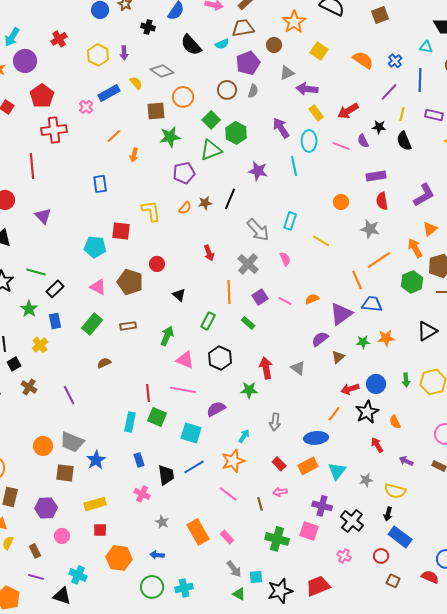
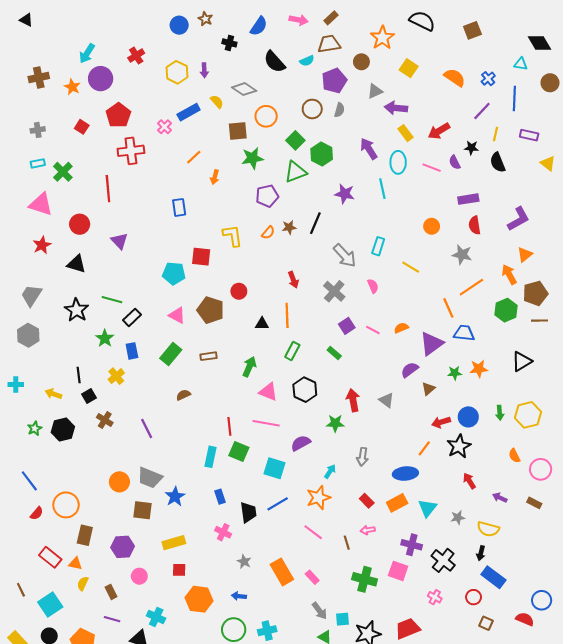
orange line: (229, 292) -> (287, 315), moved
black triangle: (179, 295) -> (262, 324), turned -40
orange semicircle: (395, 422) -> (514, 456), moved

